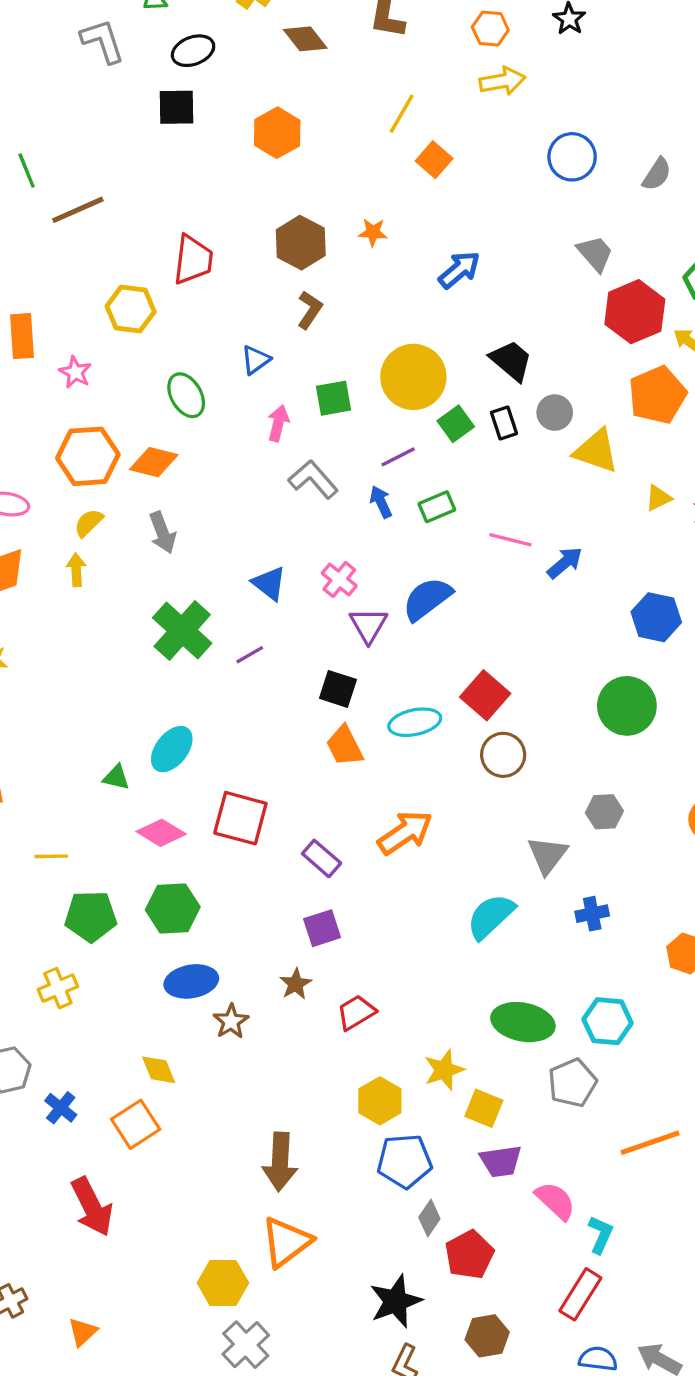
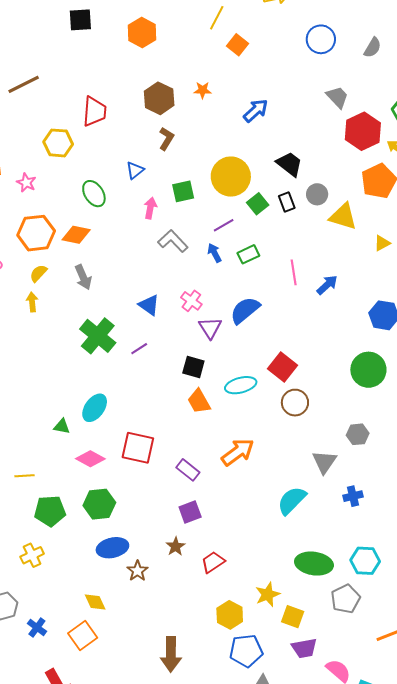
pink line: (510, 540) -> (294, 272), turned 70

